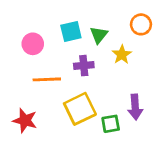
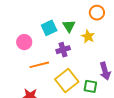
green square: (111, 124) -> (90, 86), turned 32

